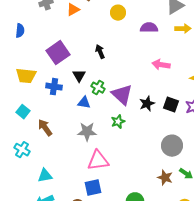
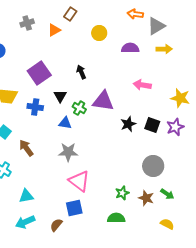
purple triangle: (122, 95) -> (103, 101), moved, turned -35
green star: (118, 122) -> (122, 193), moved
pink triangle: (98, 161) -> (79, 181), turned 45

